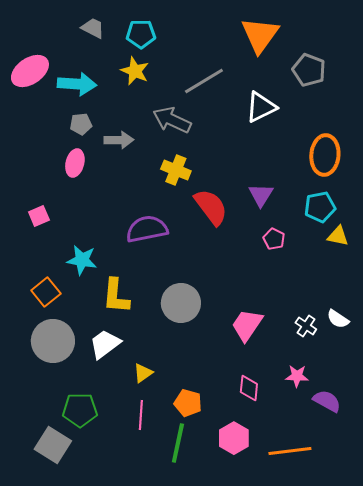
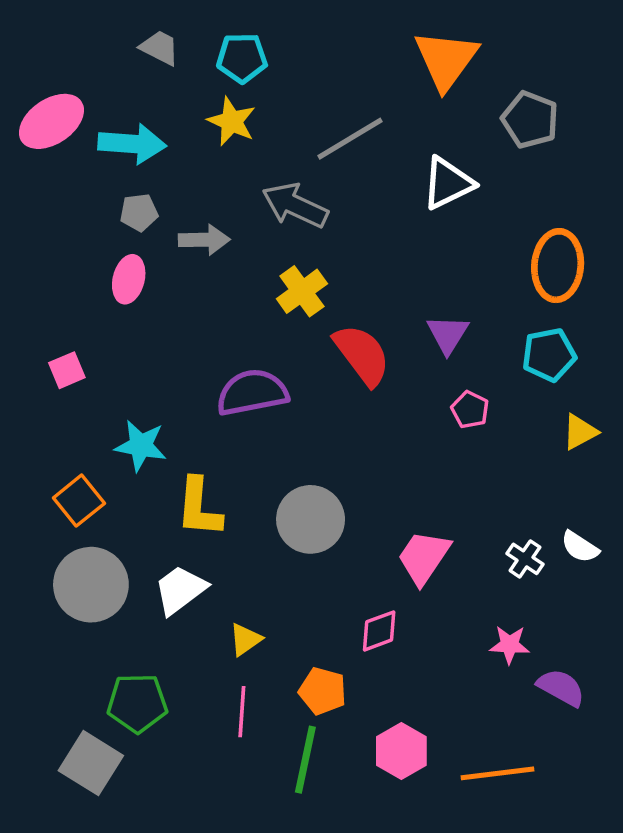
yellow cross: (176, 170) -> (302, 291), turned 32
yellow triangle: (338, 236) -> (580, 432), moved, turned -40
pink diamond: (249, 388) -> (379, 631), moved, turned 64

